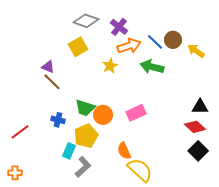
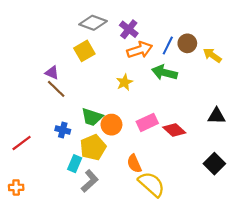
blue line: (155, 42) -> (168, 46), turned 72
yellow star: (110, 66) -> (124, 82), moved
red diamond: (195, 127) -> (174, 130), moved

